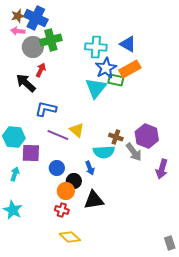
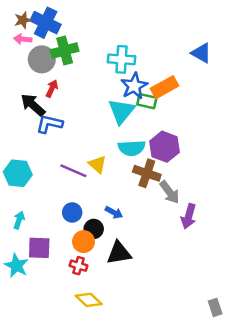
blue triangle: (128, 44) -> (201, 53), moved
blue L-shape: (46, 109) -> (49, 124), moved
purple hexagon: (147, 136) -> (165, 147), moved
brown cross: (116, 137) -> (147, 173), size x1.5
cyan semicircle: (104, 152) -> (132, 148), moved
purple square: (31, 153) -> (39, 248), moved
blue arrow: (90, 168) -> (114, 212), turned -40
purple arrow: (162, 169) -> (189, 216), moved

